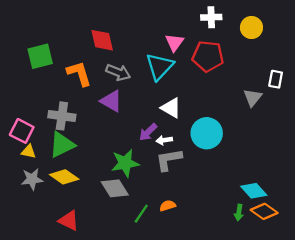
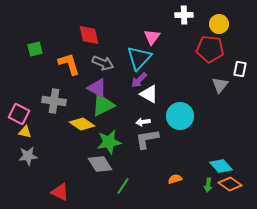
green square: (40, 56) -> (35, 49), size x0.7
red pentagon: (208, 56) -> (210, 49), moved
purple arrow: (148, 132) -> (139, 80), moved
green triangle: (62, 145) -> (103, 105), moved
yellow diamond: (64, 177) -> (82, 124), moved
orange semicircle: (168, 206) -> (175, 179), moved

